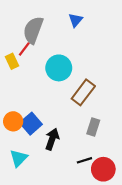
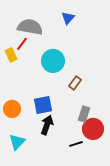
gray semicircle: (33, 30) -> (30, 27), turned 80
brown rectangle: (83, 92) -> (75, 83), size x0.6
blue square: (31, 124) -> (43, 105), moved, turned 30
red circle: (103, 169) -> (93, 129), moved

